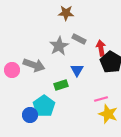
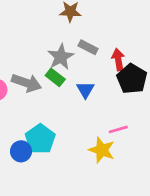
green rectangle: (61, 85) -> (55, 77), moved, turned 56
yellow star: (108, 114) -> (102, 150), moved

